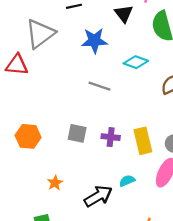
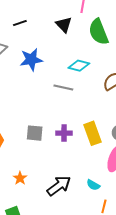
blue star: (94, 41) -> (31, 60), moved
gray line: (99, 86) -> (63, 88), moved
cyan semicircle: (127, 181) -> (93, 185), moved, turned -120

